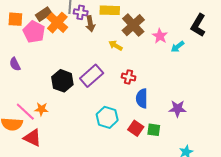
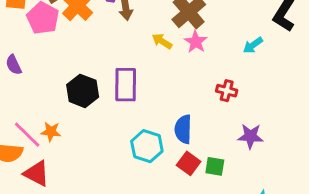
pink star: (160, 36) -> (196, 42), moved
purple rectangle: (92, 76) -> (126, 85), turned -50
red cross: (129, 77) -> (227, 91), moved
blue semicircle: (142, 98) -> (183, 129), moved

